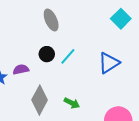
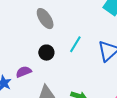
cyan line: (68, 56) -> (75, 44), moved

